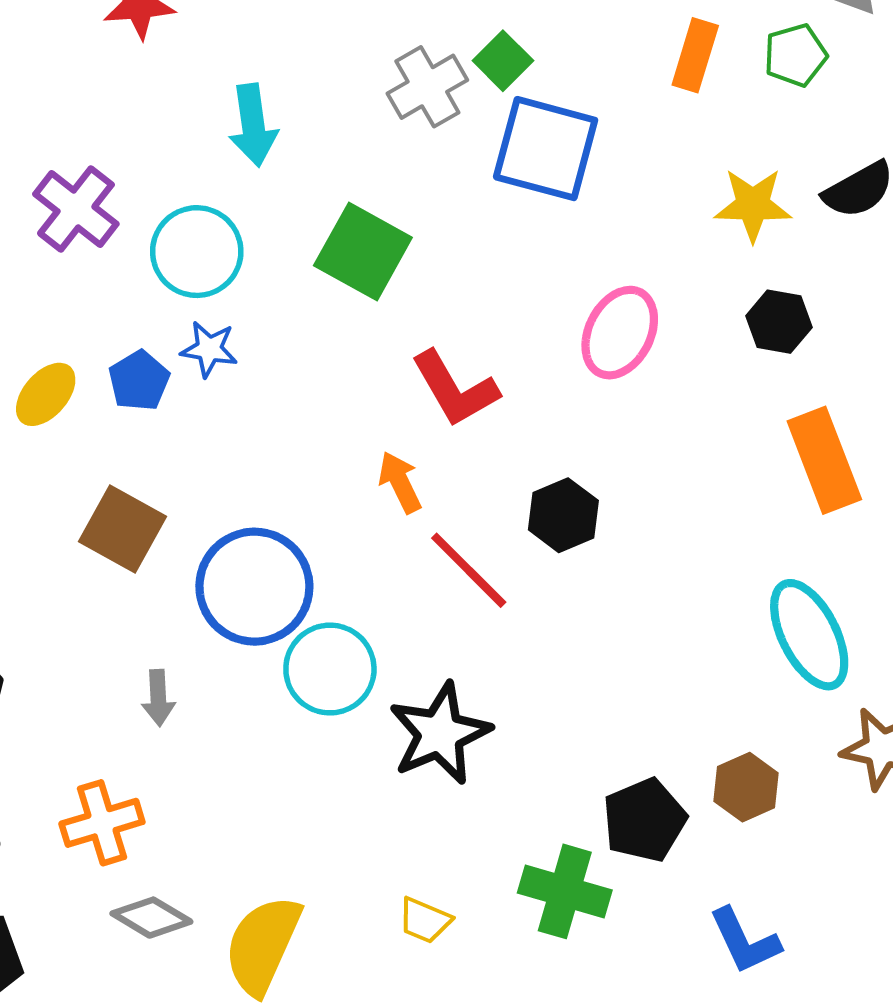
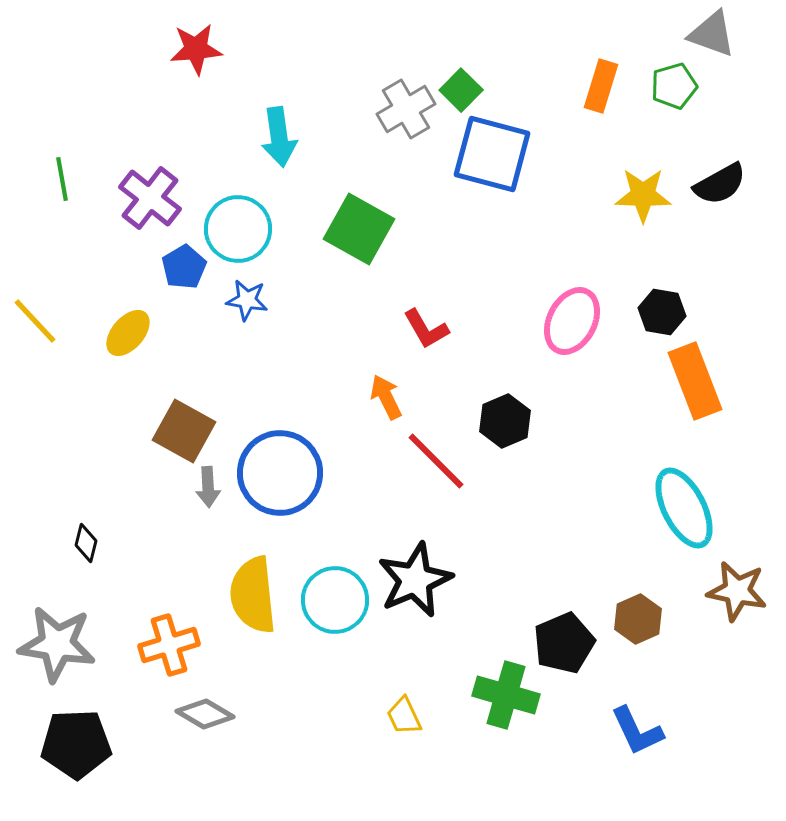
black hexagon: (779, 322) -> (662, 312), moved
pink ellipse: (620, 333) -> (572, 321), moved
blue pentagon: (139, 381) -> (184, 267), moved
red L-shape: (455, 389) -> (426, 329), size x0.7
cyan circle: (330, 669) -> (335, 600), moved
gray arrow: (158, 698) -> (208, 487), moved
yellow trapezoid: (425, 920) -> (404, 716), turned 42
yellow semicircle: (263, 945) -> (253, 595), moved, turned -30

